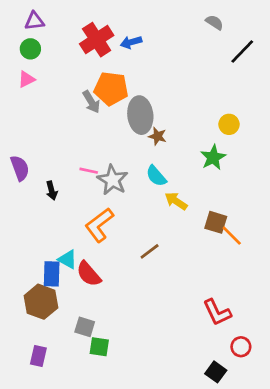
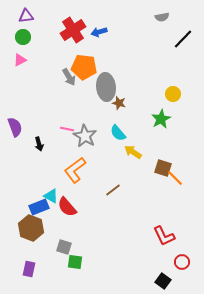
gray semicircle: (214, 22) -> (162, 17), turned 136
blue rectangle: (52, 274) -> (39, 207), turned 66

